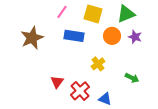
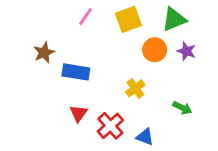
yellow square: (93, 14) -> (128, 19), turned -36
blue rectangle: (74, 36) -> (76, 72), moved
brown star: (32, 38) -> (44, 53), size x0.7

